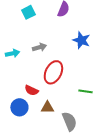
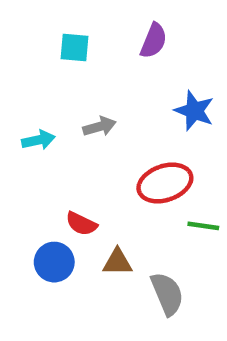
cyan square: (28, 12) -> (75, 47), turned 32
red ellipse: (53, 72) -> (165, 183), moved, turned 45

